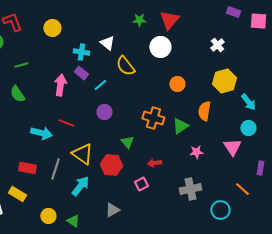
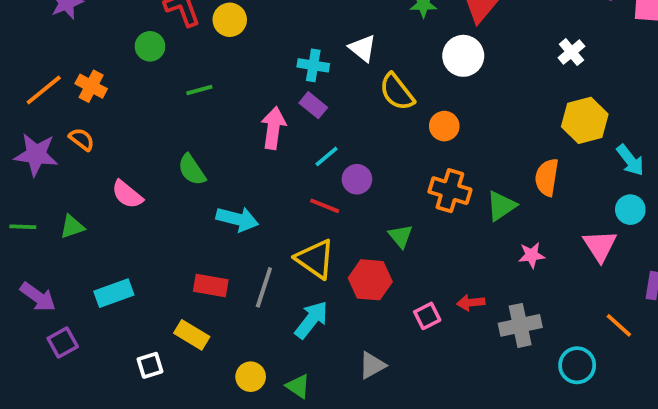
yellow circle: (52, 28) -> (230, 20), moved
orange circle: (177, 84) -> (444, 126), moved
cyan line: (100, 85) -> (327, 156), moved
green semicircle: (17, 94) -> (192, 170), moved
red line: (66, 123) -> (325, 206), moved
red arrow: (154, 163) -> (471, 303), moved

